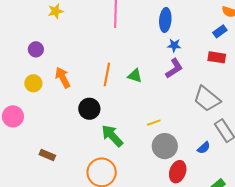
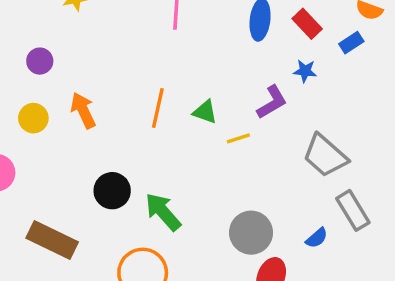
blue star: (174, 45) -> (305, 71), moved
red rectangle: (217, 57) -> (307, 24), moved, turned 36
black circle: (89, 109) -> (112, 191), moved
yellow line: (154, 123) -> (238, 138), moved
brown rectangle: (47, 155) -> (52, 240), size x1.8

